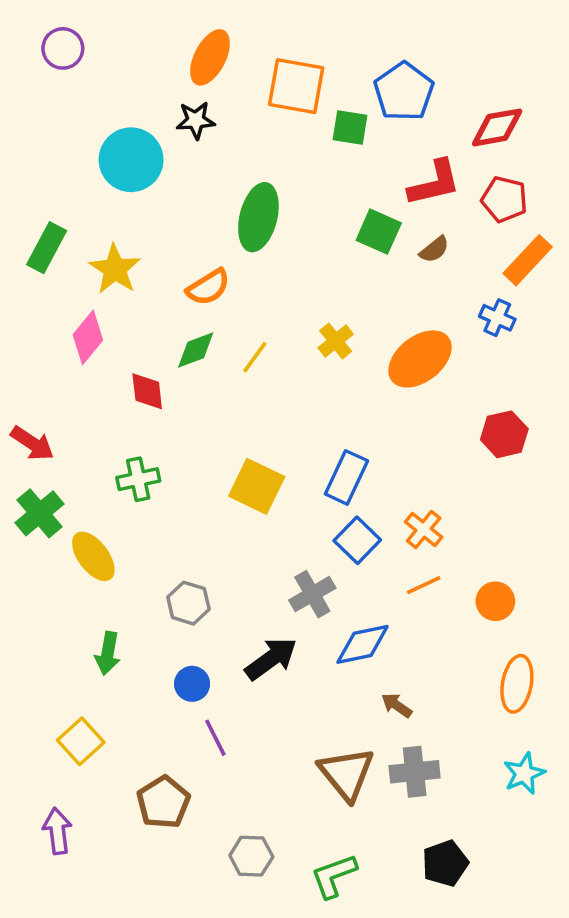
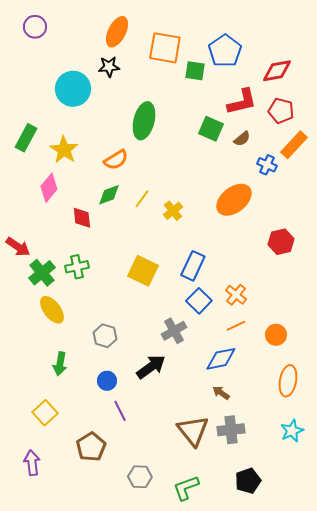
blue cross: (497, 318) -> (267, 165), moved
yellow cross: (336, 341) -> (173, 211), moved
green cross: (39, 513) -> (42, 273), moved
blue diamond: (363, 644) -> (221, 359), moved

